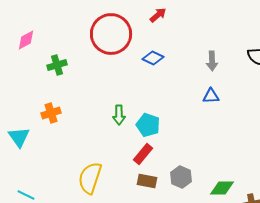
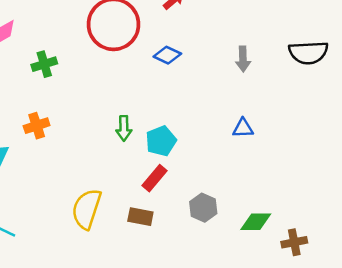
blue triangle: (211, 96) -> (243, 128), moved
cyan pentagon: (148, 125) -> (161, 141), turned 30
brown rectangle: (147, 181) -> (140, 217), moved

